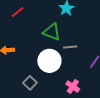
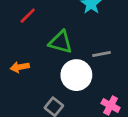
green triangle: (52, 32) -> (61, 42), moved

